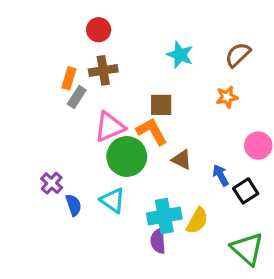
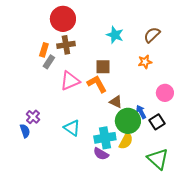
red circle: (99, 30) -> (63, 19), size x1.6
green circle: (127, 156) -> (128, 121), moved
blue semicircle: (74, 205) -> (25, 131), moved
purple semicircle: (158, 241) -> (101, 154), turned -56

